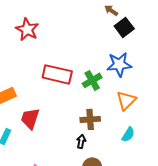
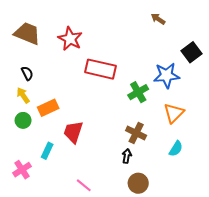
black square: (124, 27) -> (192, 52), moved
red rectangle: (57, 74) -> (101, 69), moved
brown cross: (90, 119) -> (136, 133), turned 30

